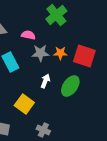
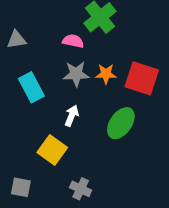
pink semicircle: (28, 35) -> (73, 41), moved
white arrow: (45, 81) -> (72, 116), moved

